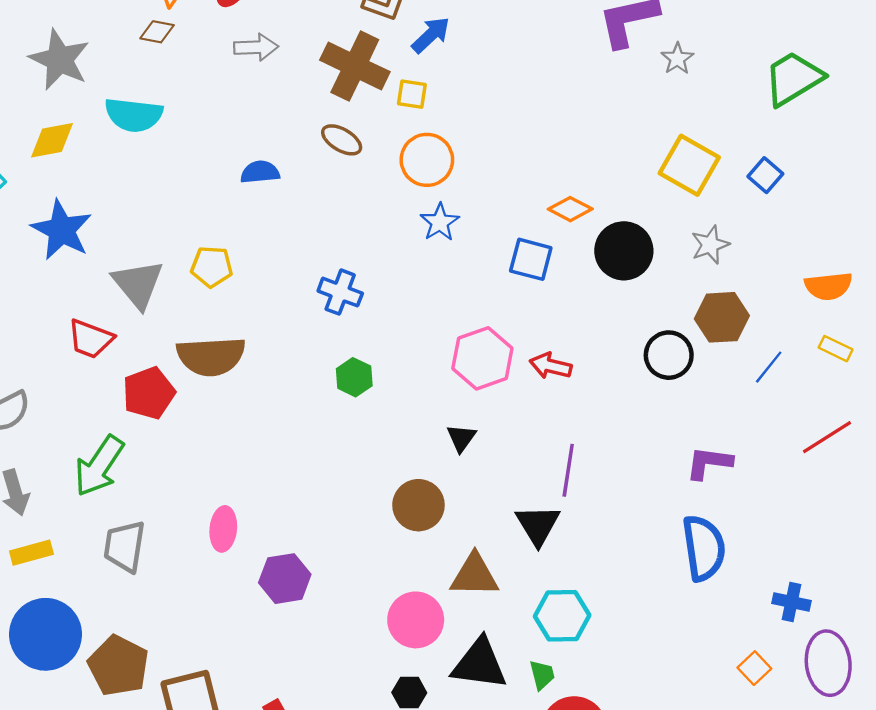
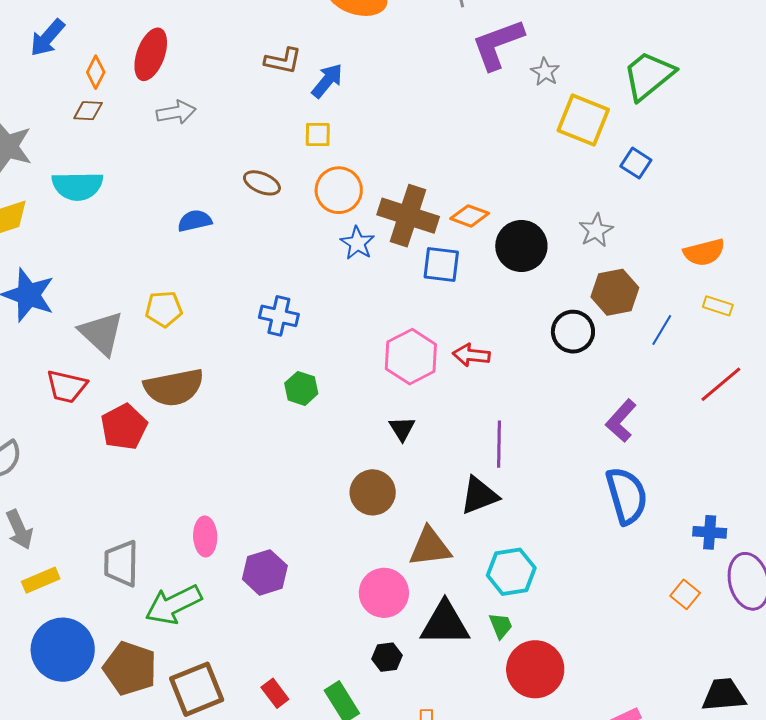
brown cross: (355, 66) -> (408, 216), moved
yellow square: (689, 165) -> (583, 120), moved
purple L-shape: (709, 463) -> (621, 421), turned -48
green arrow: (99, 466) -> (173, 605), moved, turned 38
black triangle: (538, 525) -> (479, 495), turned 48

